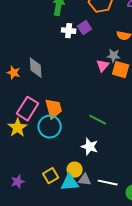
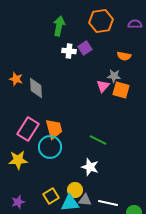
orange star: (14, 73) -> (16, 79), moved
yellow star: (18, 128) -> (18, 160), moved, turned 30

